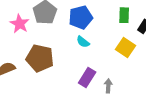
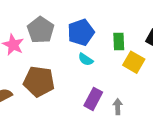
green rectangle: (124, 15) -> (119, 41), moved

